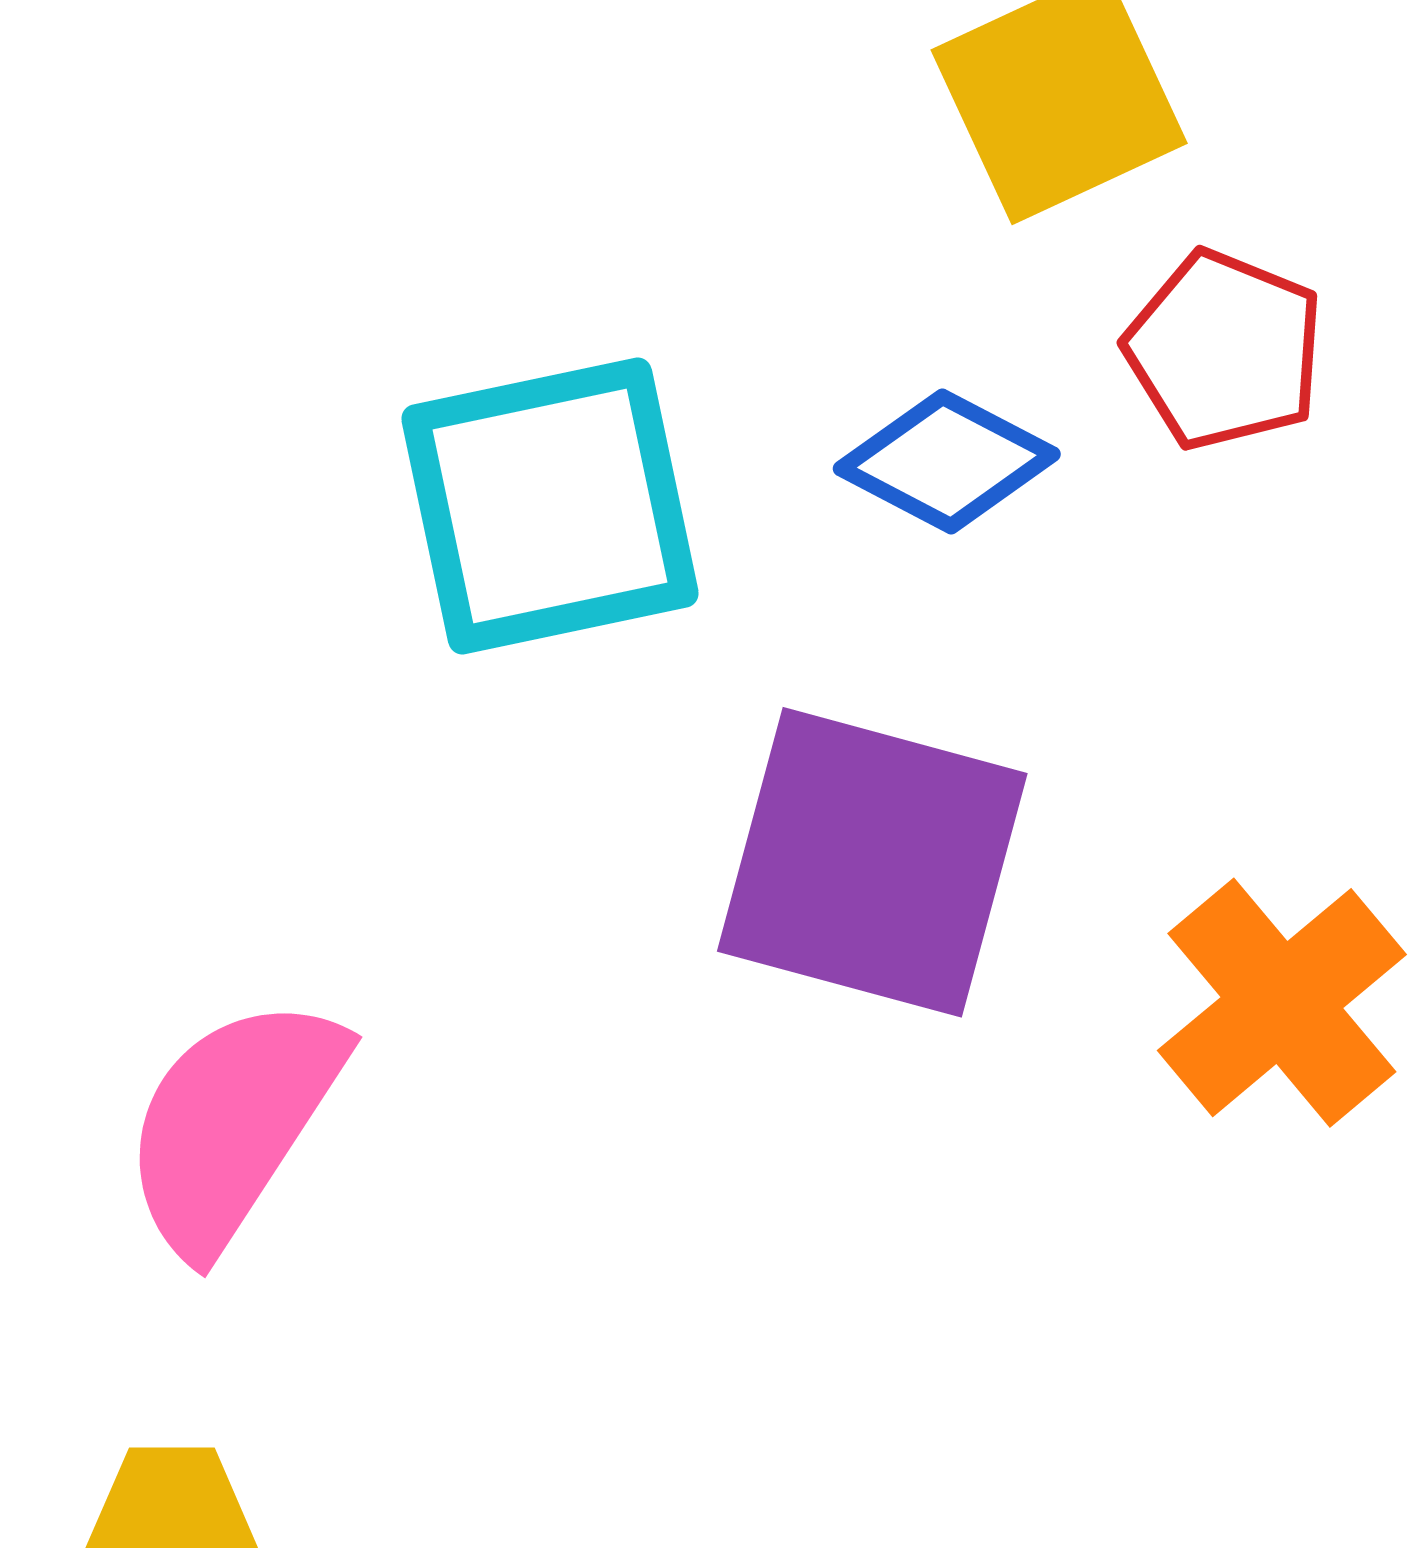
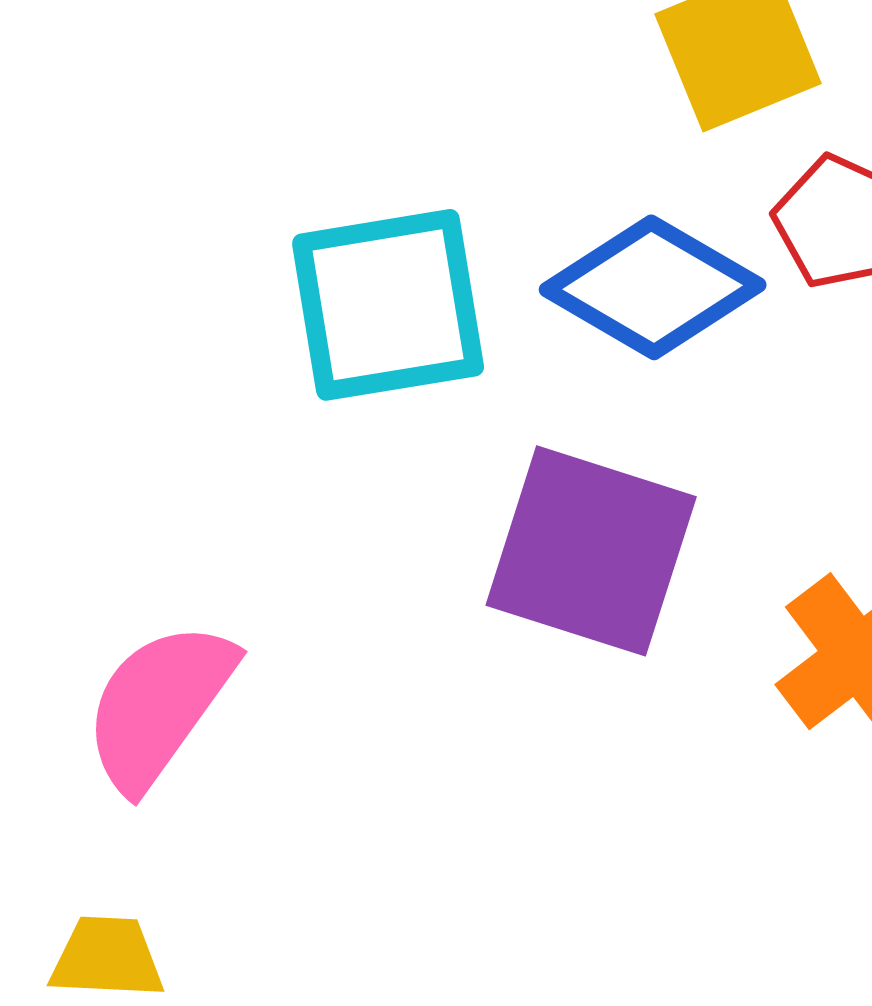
blue diamond: (947, 461) -> (653, 287), size x1.5

